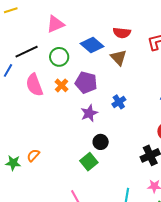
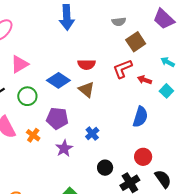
orange cross: (62, 85) -> (33, 135), moved
black circle: (101, 142) -> (105, 168), moved

